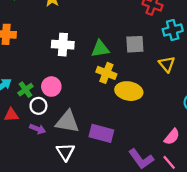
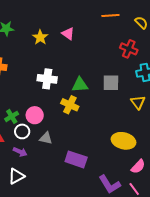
yellow cross: (106, 73) -> (70, 105), moved
yellow ellipse: (129, 91) -> (124, 141), moved
gray triangle: (67, 122) -> (46, 138), moved, size x0.6
white triangle: (65, 152) -> (16, 176), moved, turned 30

